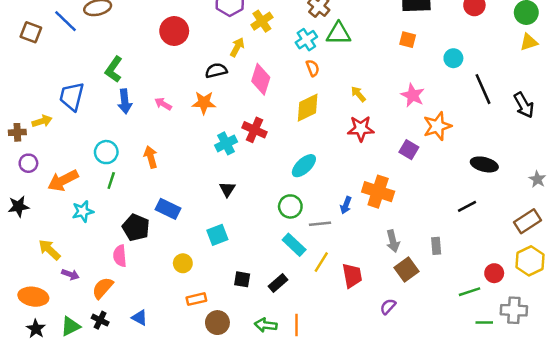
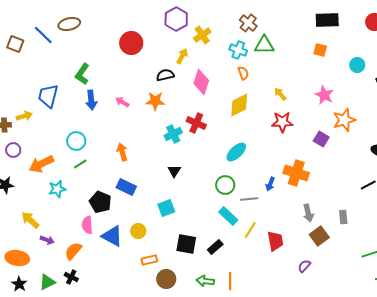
cyan cross: (306, 40) -> (238, 50), turned -36
orange arrow: (151, 157) -> (122, 152), moved
green line: (111, 181) -> (80, 164), turned 40
black square: (242, 279) -> (186, 244), size x1.5
blue triangle: (140, 318) -> (112, 236), moved, size x1.6

